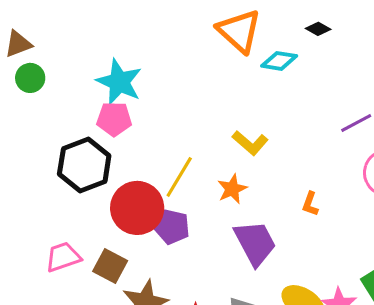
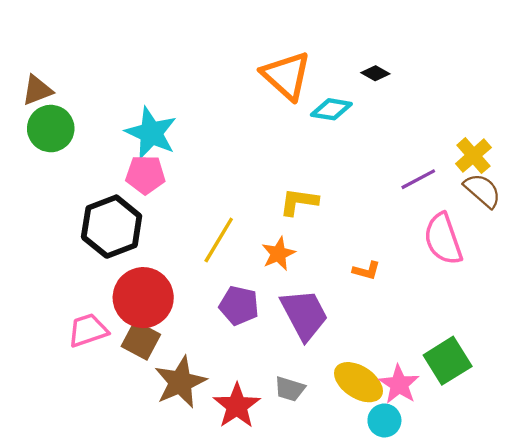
green circle: (30, 78) -> (51, 129), size x1.4
yellow L-shape: (250, 143) -> (299, 202), turned 147
orange L-shape: (310, 204) -> (366, 271), turned -95
red circle: (137, 208) -> (143, 298), moved
purple pentagon: (172, 227) -> (239, 305), moved

